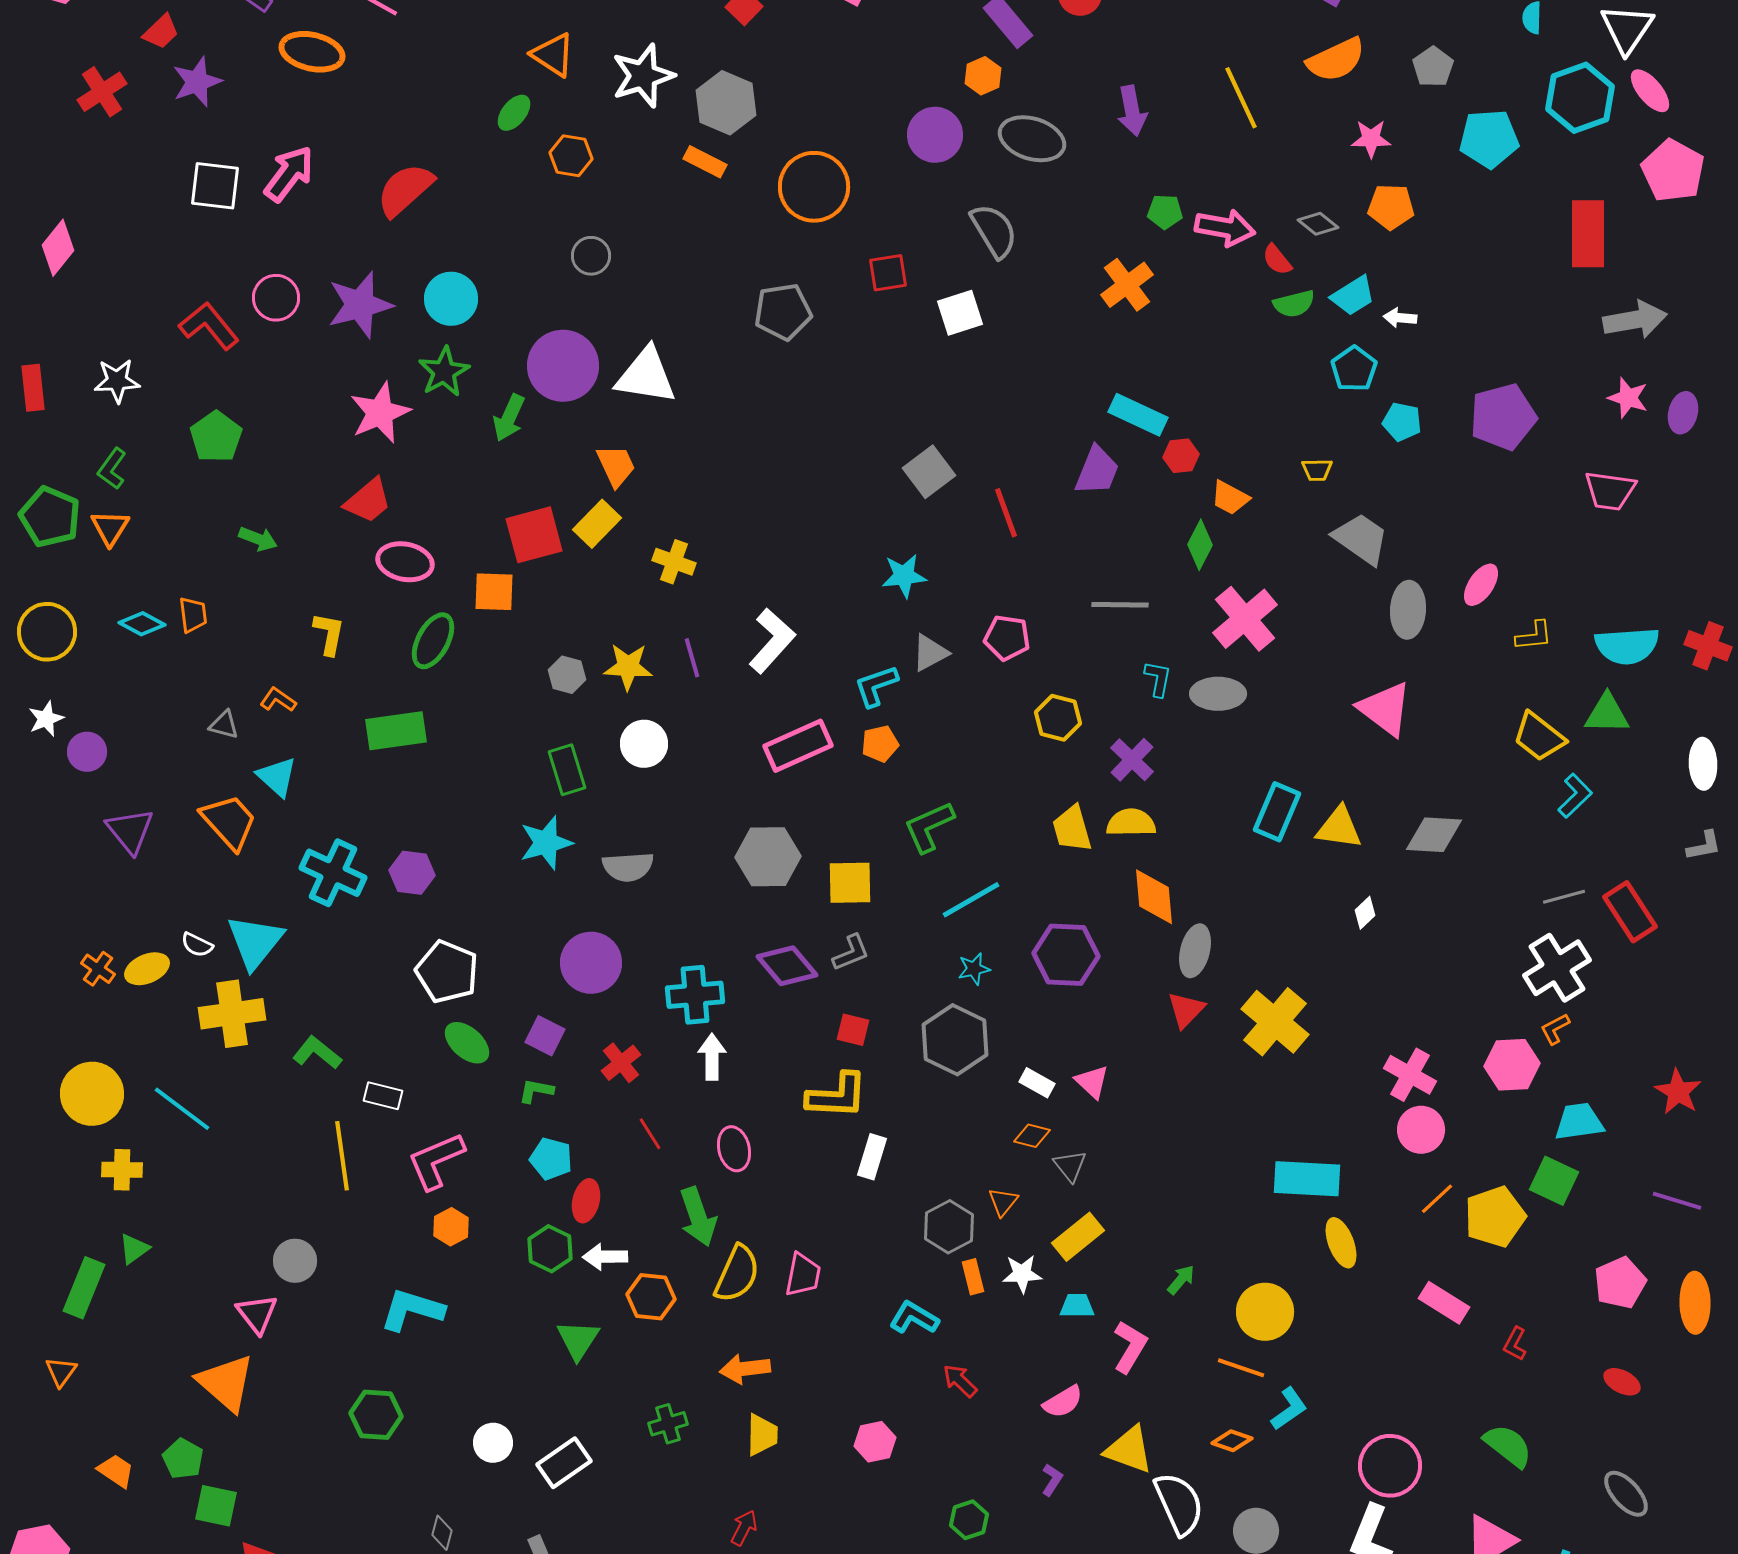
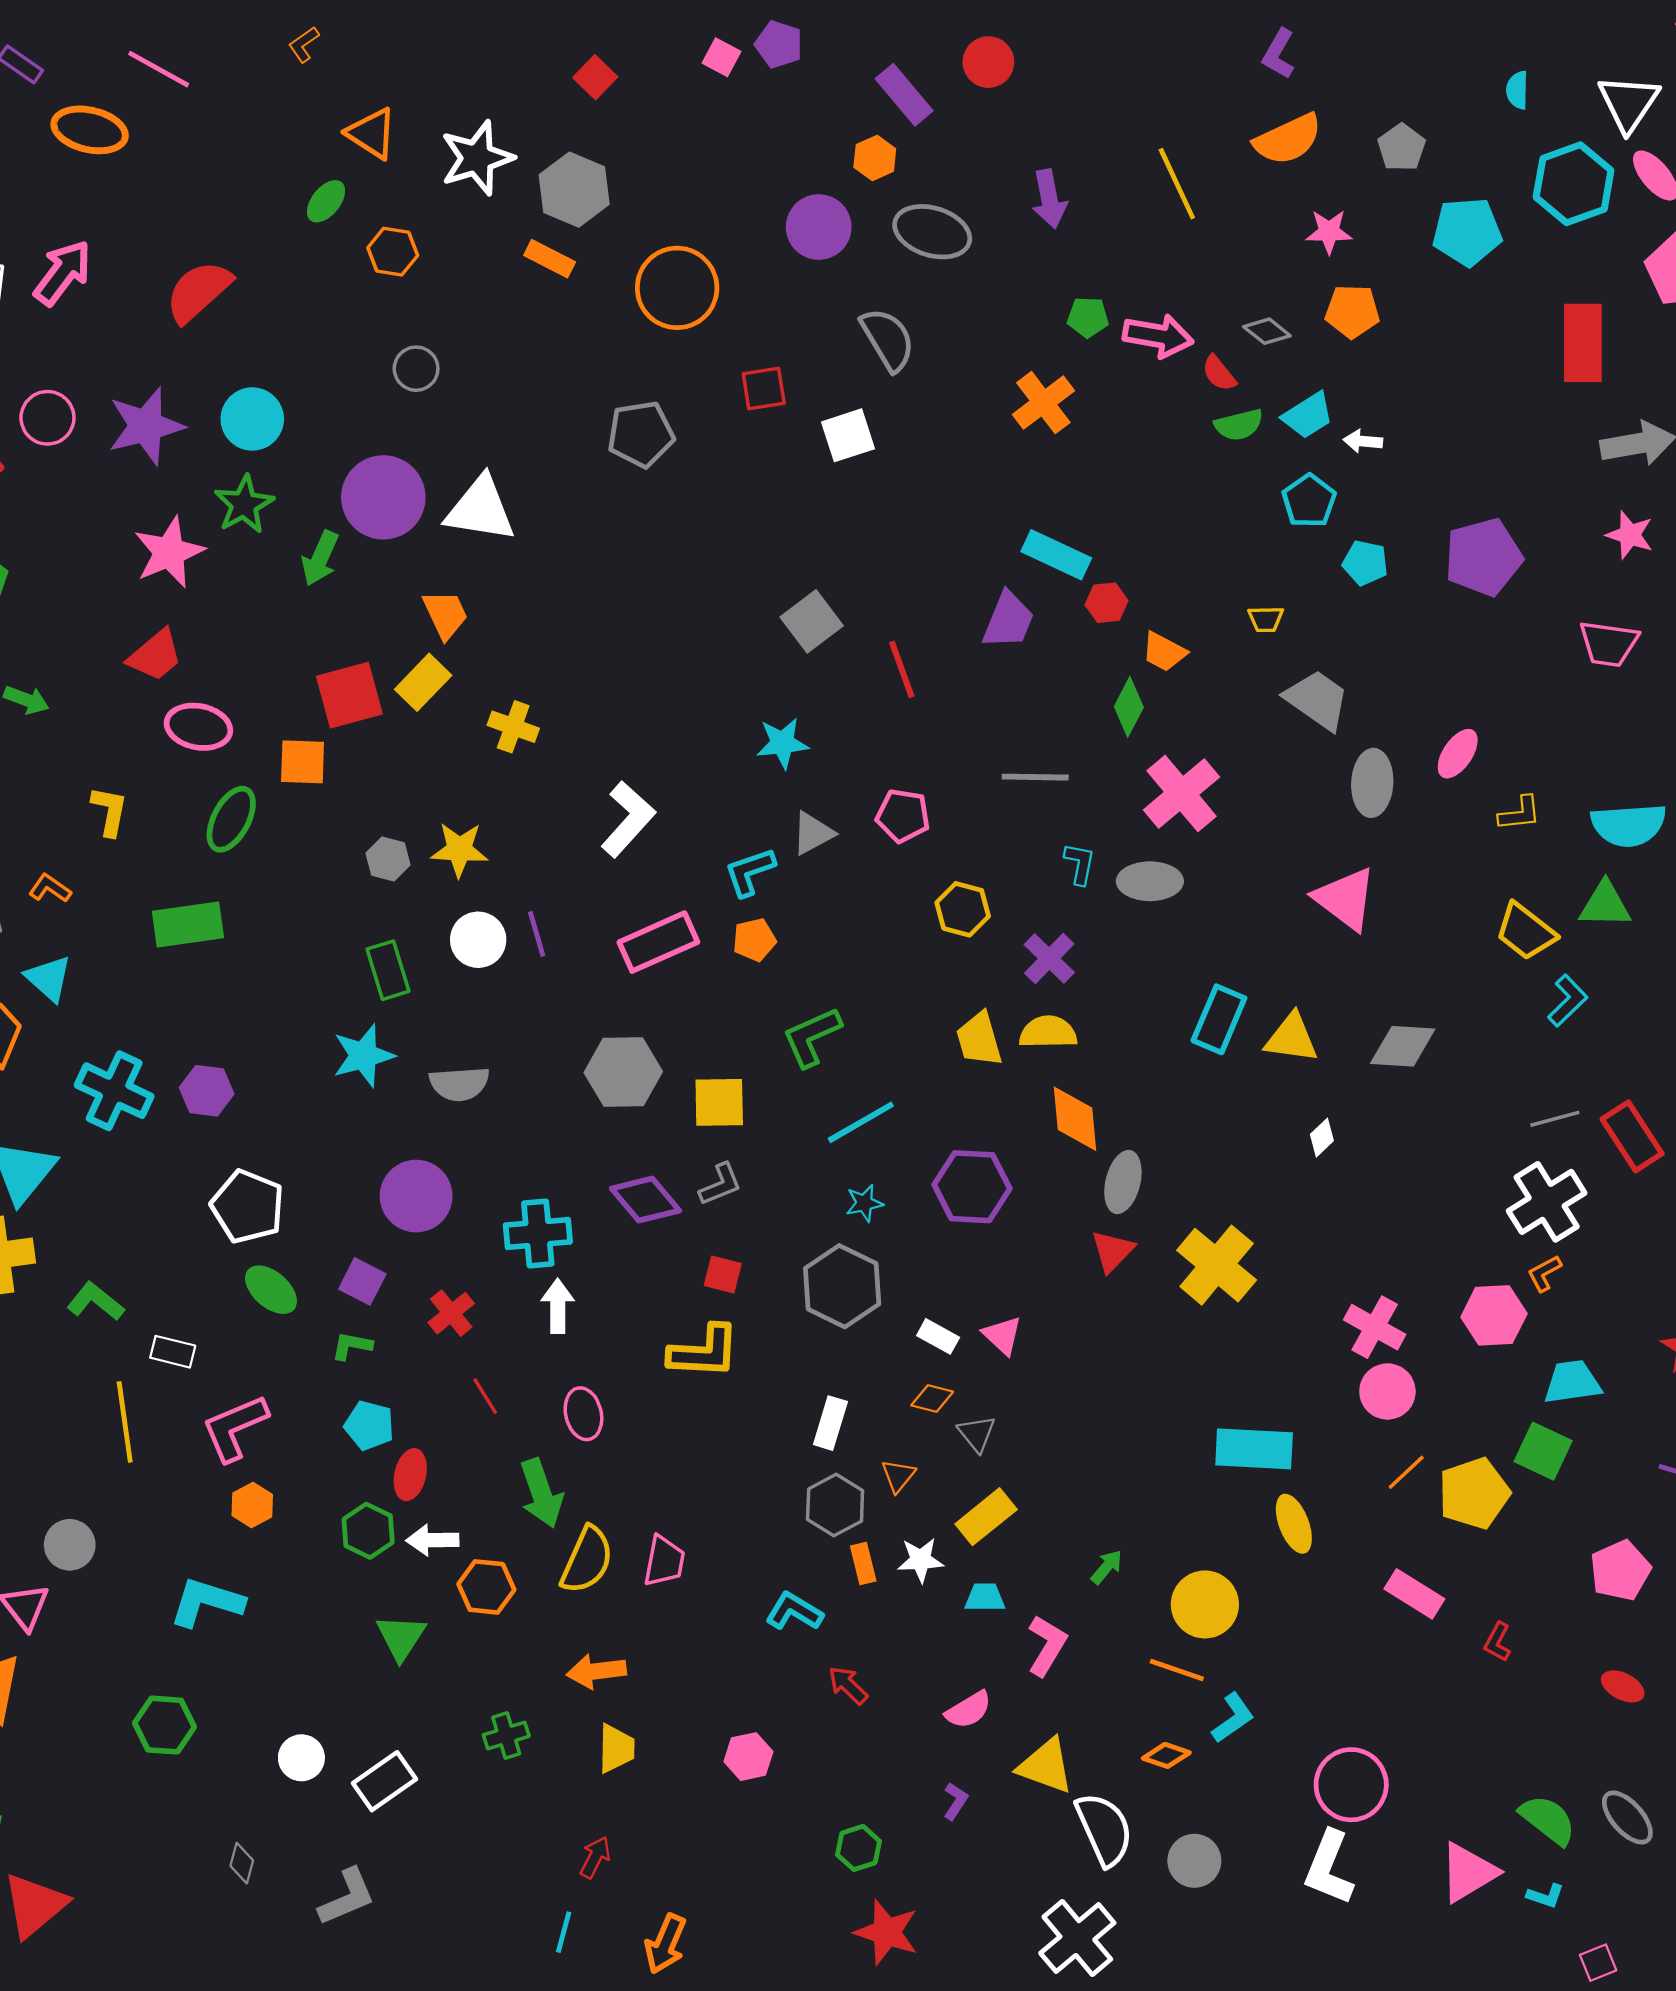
purple line: (692, 658) -> (537, 934), moved
white rectangle: (872, 1157) -> (830, 1423), moved
green semicircle: (1508, 1446) -> (1548, 1820), moved

